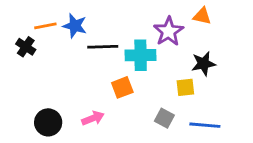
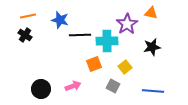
orange line: (45, 26) -> (28, 16), moved
yellow square: (185, 87) -> (125, 67), moved, turned -32
gray square: (164, 118) -> (113, 86), moved

